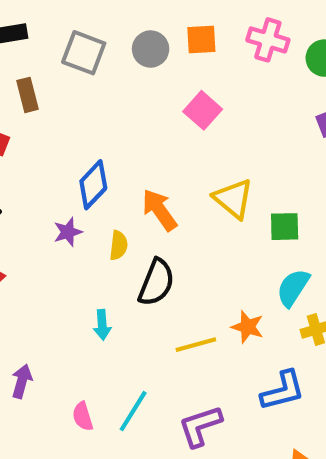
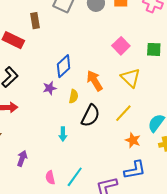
pink square: (203, 110) -> (121, 46), moved
green square: (285, 227) -> (154, 49), moved
yellow line: (196, 345) -> (123, 113), moved, turned -36
blue L-shape: (283, 391) -> (135, 170), moved

